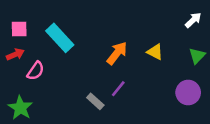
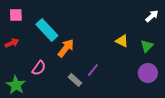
pink square: (19, 29) -> (16, 15), moved
orange arrow: (117, 53) -> (66, 48), moved
green triangle: (197, 56) -> (147, 46), moved
pink semicircle: (36, 71) -> (39, 68), moved

